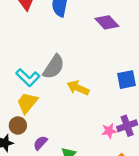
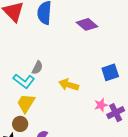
gray semicircle: (54, 67) -> (37, 68), moved, size x0.6
pink star: (109, 131) -> (101, 105), moved

